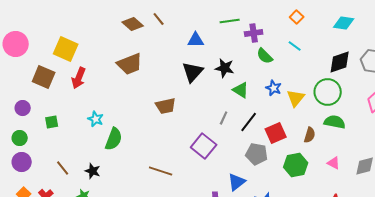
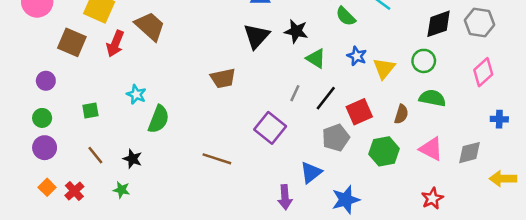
brown trapezoid: (130, 64) -> (150, 26), moved, turned -116
green circle: (328, 92) -> (424, 61), size x0.7
green square: (52, 122) -> (90, 110), moved
gray pentagon: (257, 154) -> (336, 138), turned -30
pink triangle: (334, 163) -> (431, 149), size x1.5

